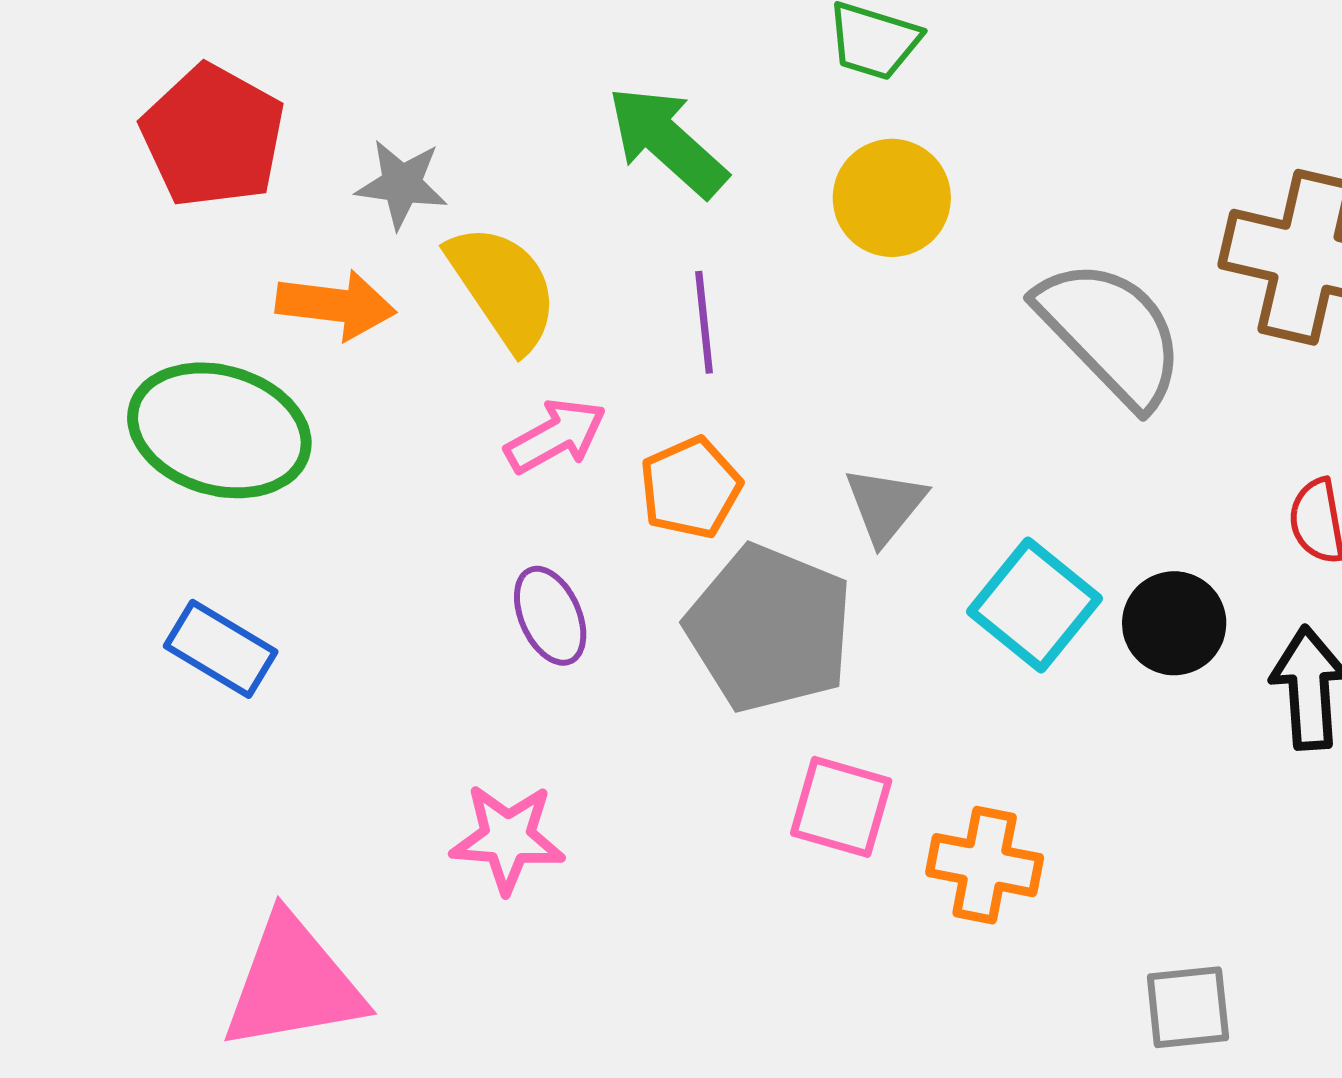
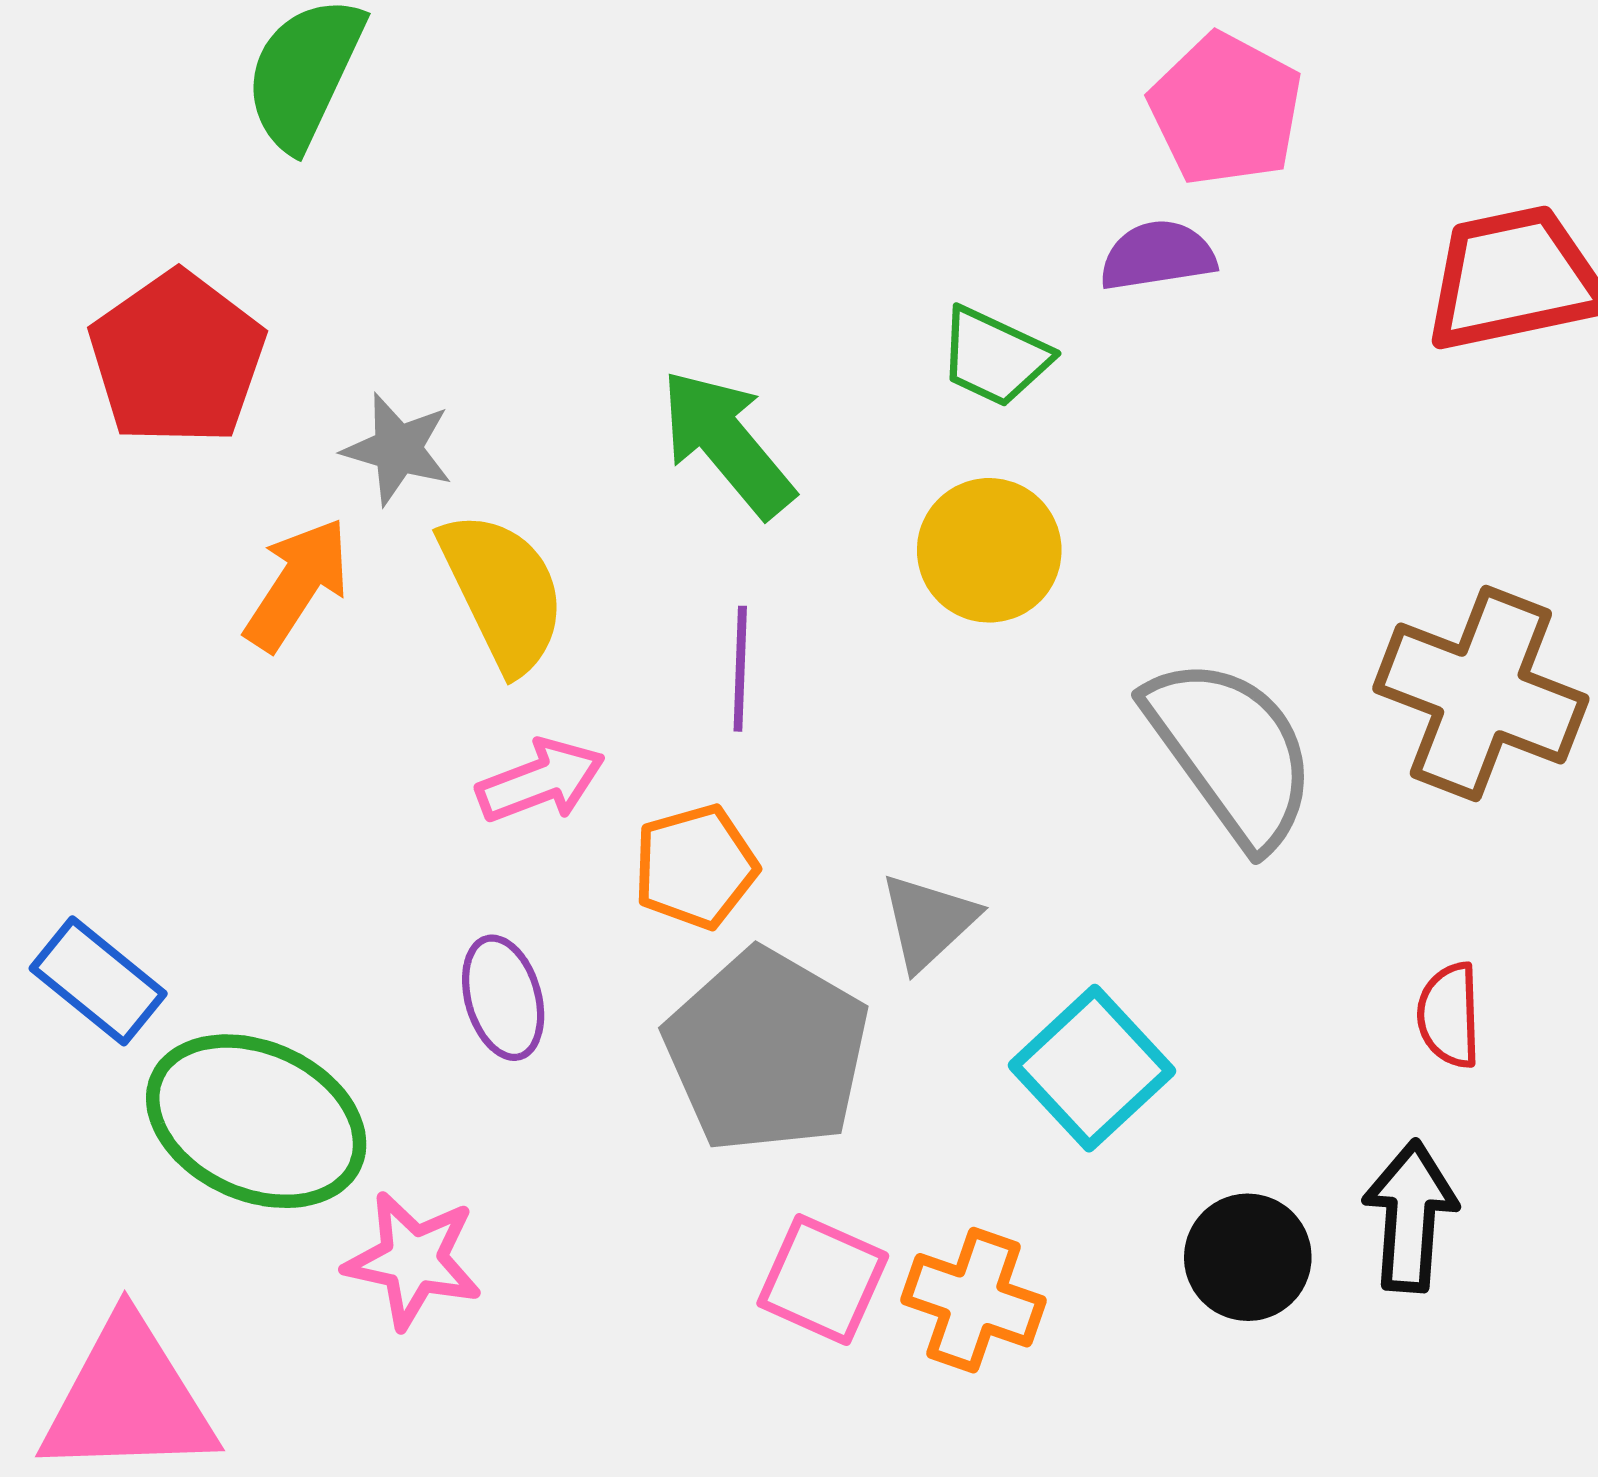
orange arrow: (336, 305) -> (297, 584), turned -72
green ellipse: (219, 430) -> (256, 1121), moved
black circle: (1174, 623) -> (1248, 1257), moved
orange cross: (985, 865) -> (974, 1300), moved

